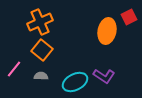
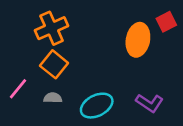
purple L-shape: (104, 76) -> (150, 103), moved

